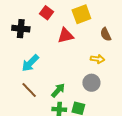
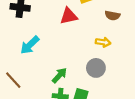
brown semicircle: (106, 34) -> (112, 16), turned -56
brown line: (29, 90) -> (13, 80), moved

